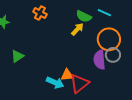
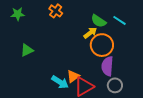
orange circle: (109, 39) -> (102, 45), moved
gray circle: (113, 55) -> (115, 85), moved
orange triangle: (67, 75) -> (73, 76), turned -40

